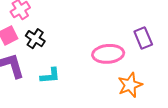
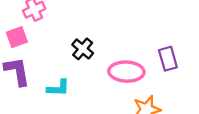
black cross: (35, 39) -> (83, 49), moved

